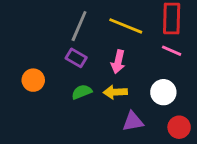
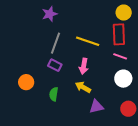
green semicircle: (82, 92) -> (54, 94), moved, turned -56
yellow arrow: (115, 92) -> (83, 87), turned 35
white circle: (163, 92) -> (123, 79), moved

